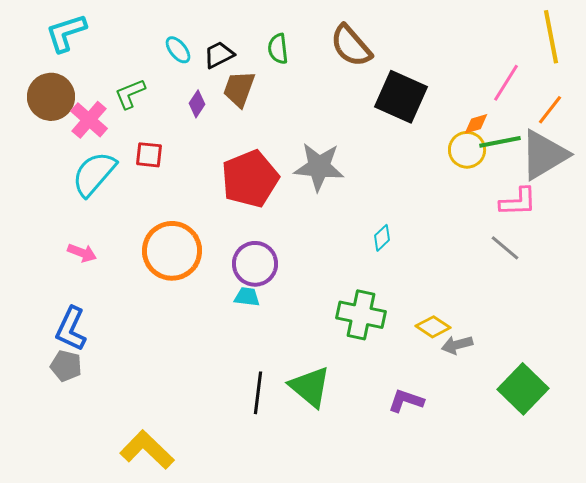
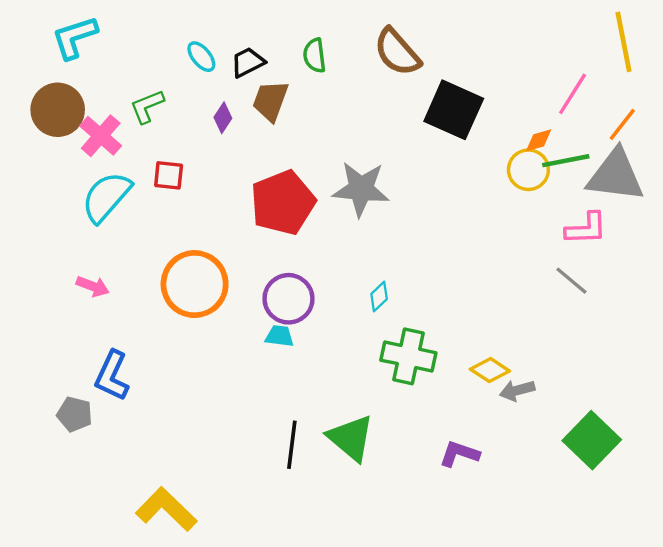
gray triangle: (544, 155) -> (616, 175), turned 38
cyan diamond: (382, 238) -> (379, 296), moved
blue L-shape: (71, 329) -> (112, 376), moved

